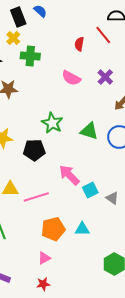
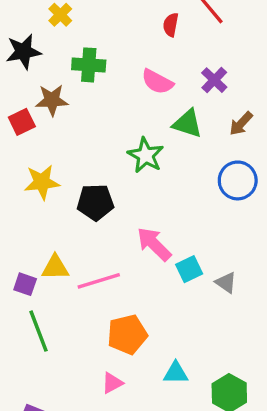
green cross: (30, 56) -> (89, 65), moved
green star: (52, 123) -> (146, 155), moved
green triangle: (89, 131) -> (187, 124), moved
cyan triangle: (82, 229) -> (176, 373), moved

